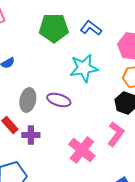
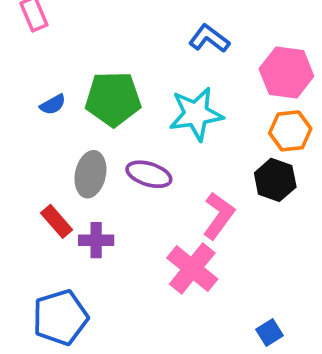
green pentagon: (54, 28) -> (113, 99), moved
pink L-shape: (116, 134) -> (219, 216), moved

